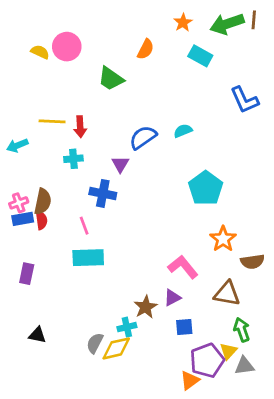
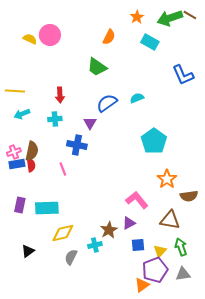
brown line: (254, 20) -> (190, 15), turned -64
green trapezoid: (111, 79) -> (97, 67), moved
yellow line: (52, 121) -> (15, 91), moved
cyan arrow: (17, 145) -> (22, 114), moved
cyan rectangle: (88, 258) -> (47, 208), moved
black triangle: (37, 335) -> (28, 251), turned -48
yellow diamond: (116, 348) -> (63, 233), moved
yellow triangle: (228, 351) -> (160, 251), moved

